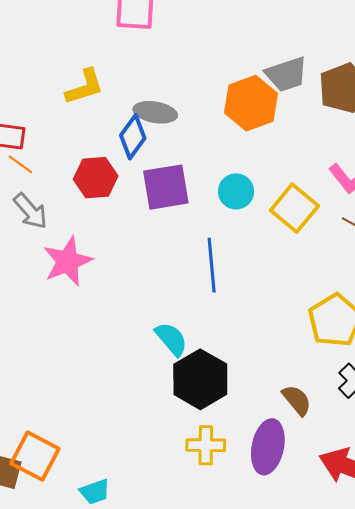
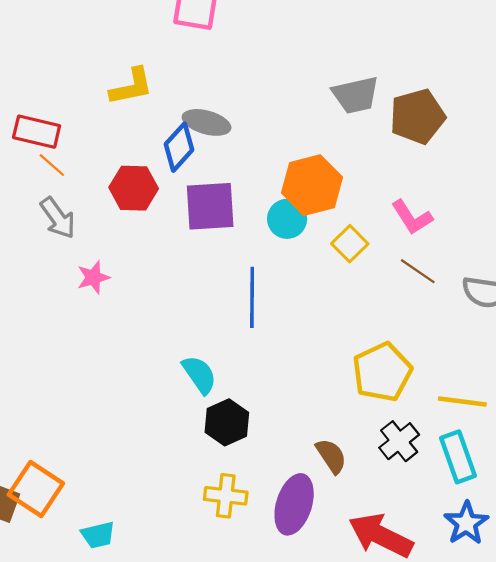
orange hexagon: (251, 103) -> (312, 185), moved
yellow square: (294, 208) -> (350, 244), size x0.7
pink star: (68, 261) -> (93, 277), size x0.6
black hexagon: (200, 379) -> (227, 422), size x0.7

